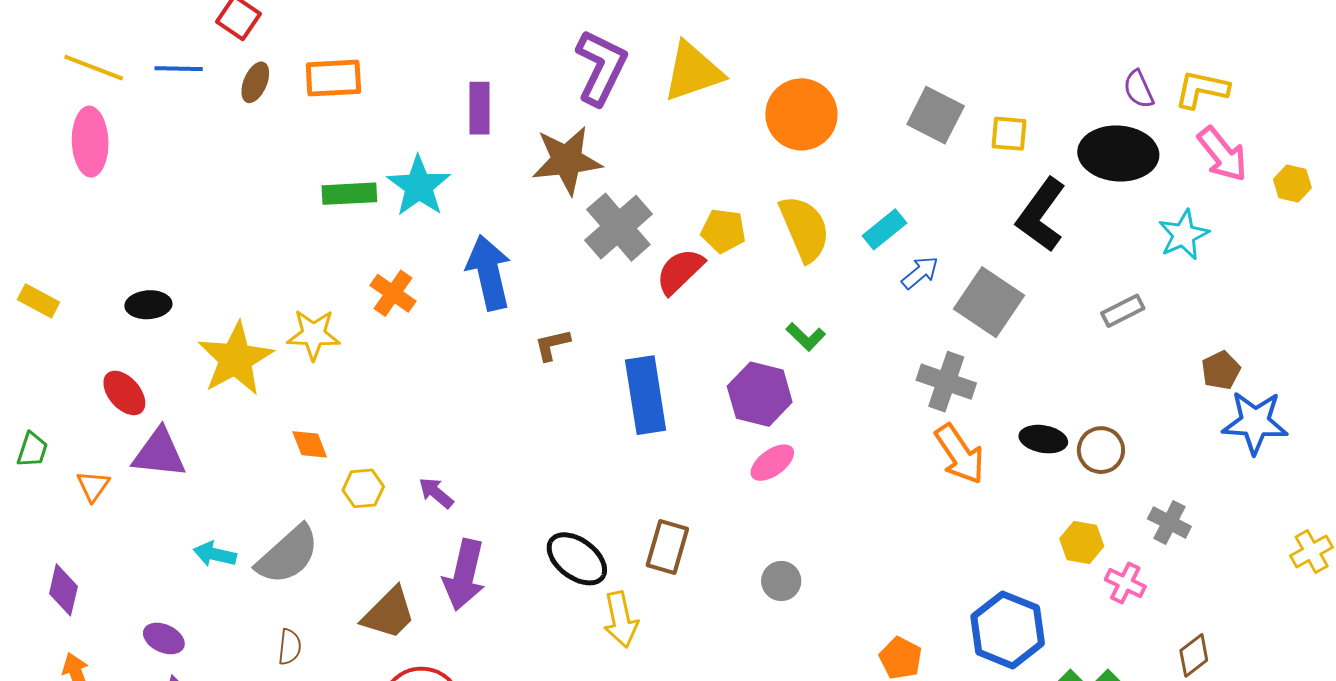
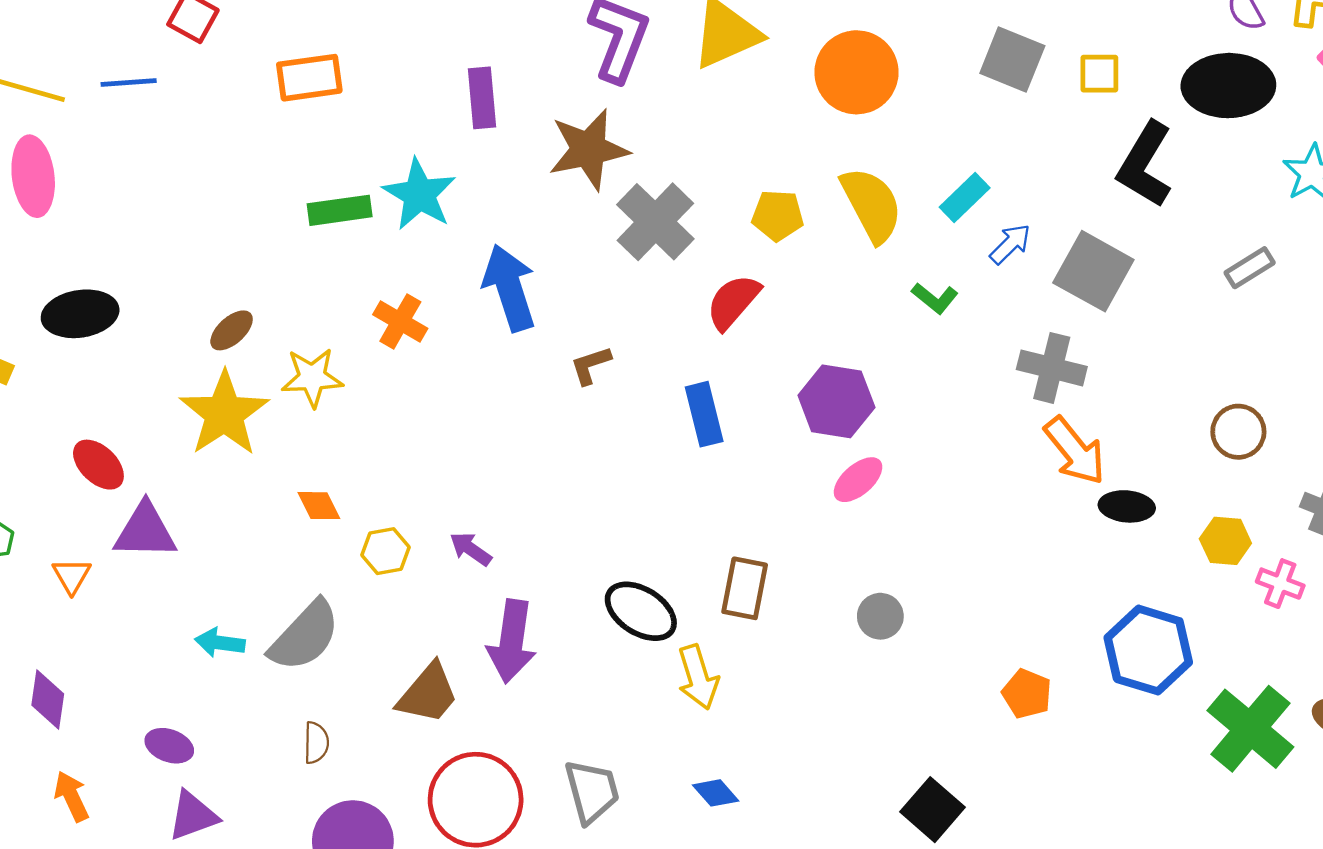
brown ellipse: (255, 82) -> (232, 330), moved, turned 30
red semicircle: (680, 271) -> (733, 302), moved
black ellipse: (148, 305) -> (80, 314), moved, size x1.4
green L-shape: (806, 337) -> (935, 298), moved
blue rectangle: (646, 395) -> (704, 414), size x0.7
black ellipse: (1043, 439) -> (1127, 506), moved

